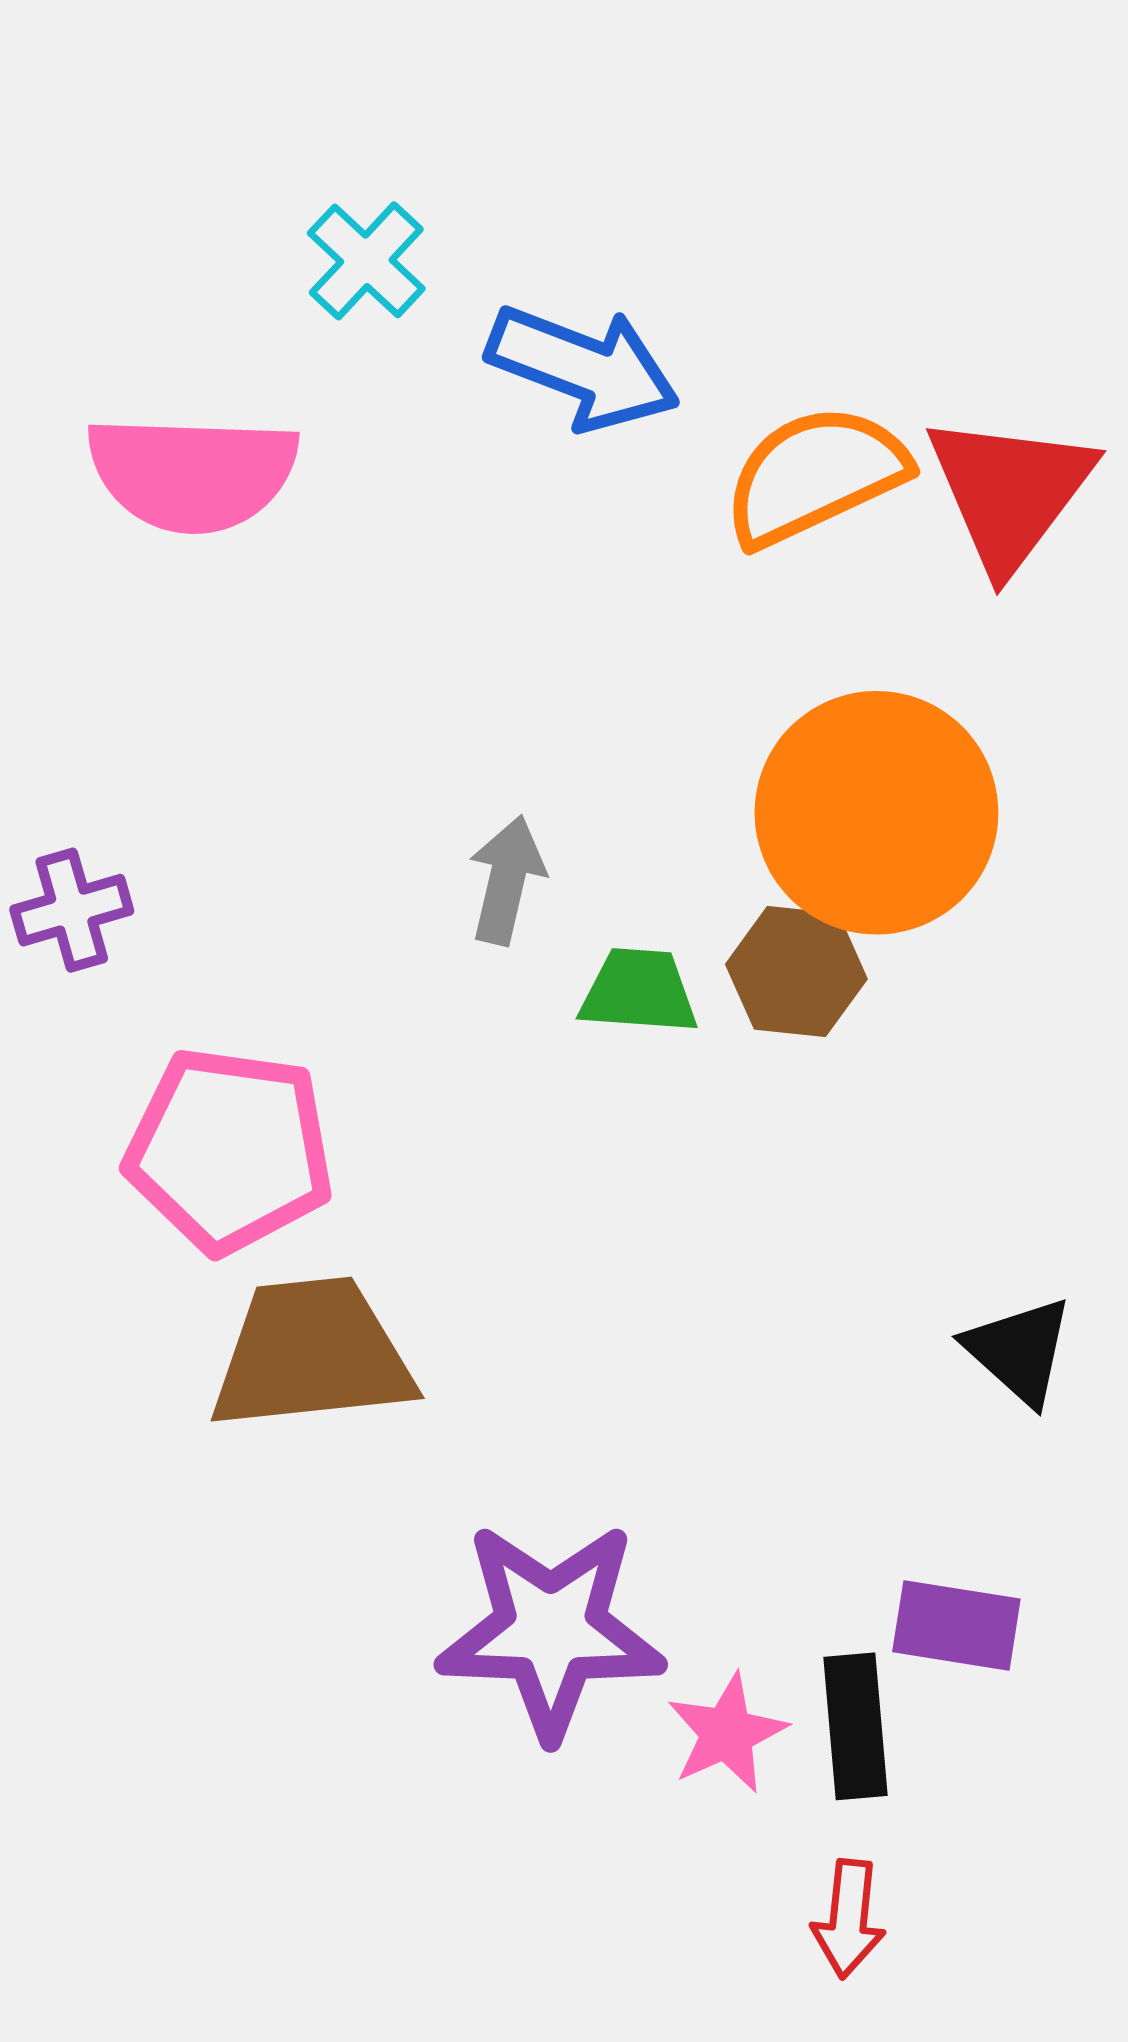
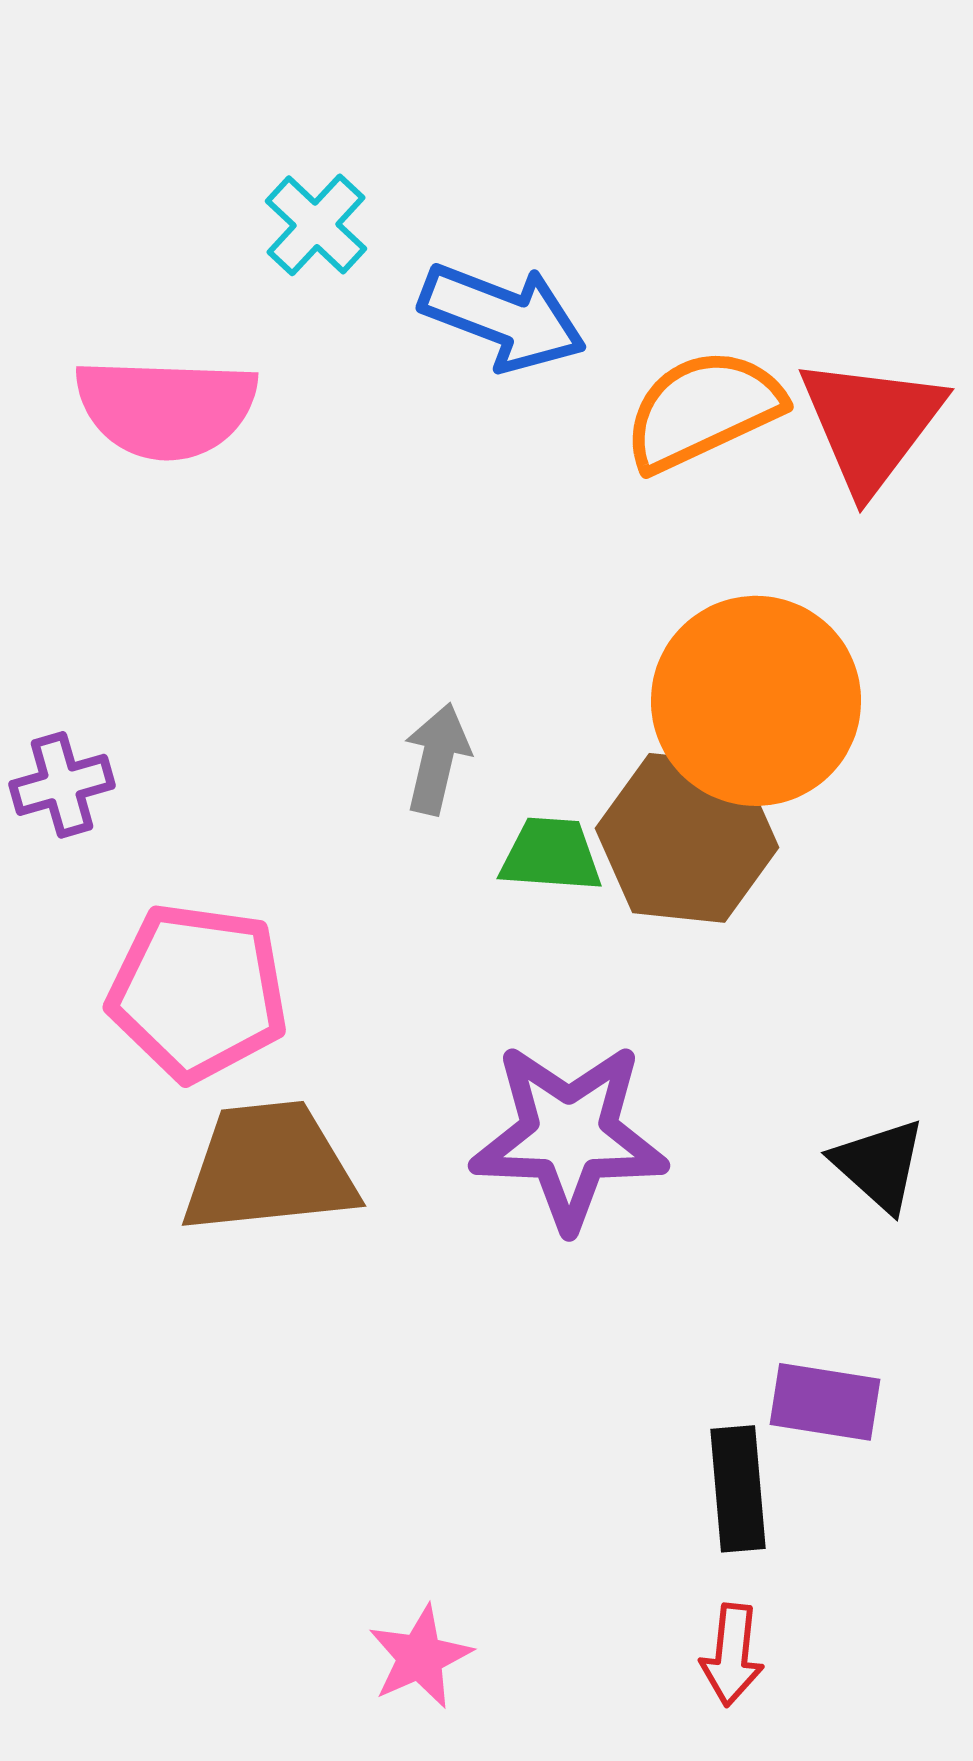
brown hexagon: (796, 972) -> (687, 838), size x1.5
purple star: (551, 1630) -> (569, 1136), moved
pink star: (727, 1733) -> (420, 1657), moved

